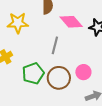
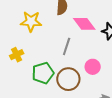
pink circle: (83, 72) -> (93, 67), moved

